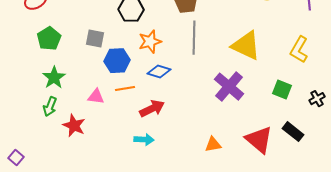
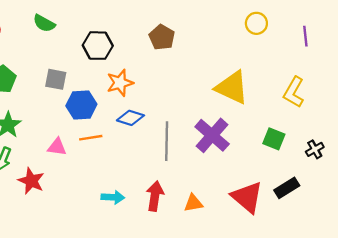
gray line: (194, 38) -> (167, 141), moved
red arrow: (152, 109) -> (155, 196), moved, turned -55
black rectangle: (293, 132) -> (287, 188), turned -70

